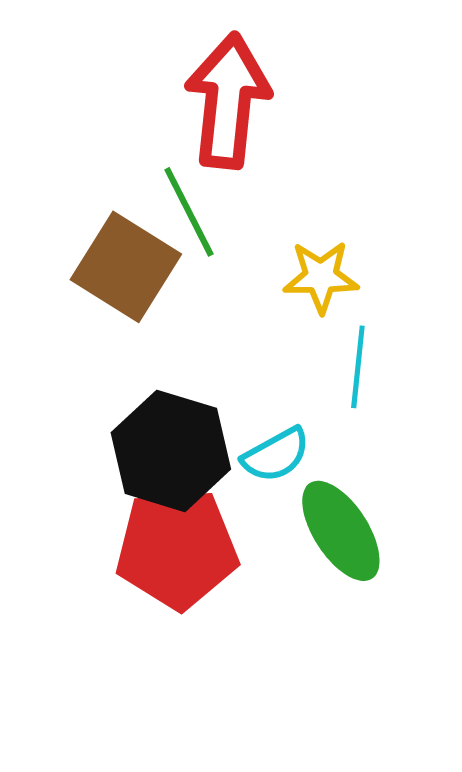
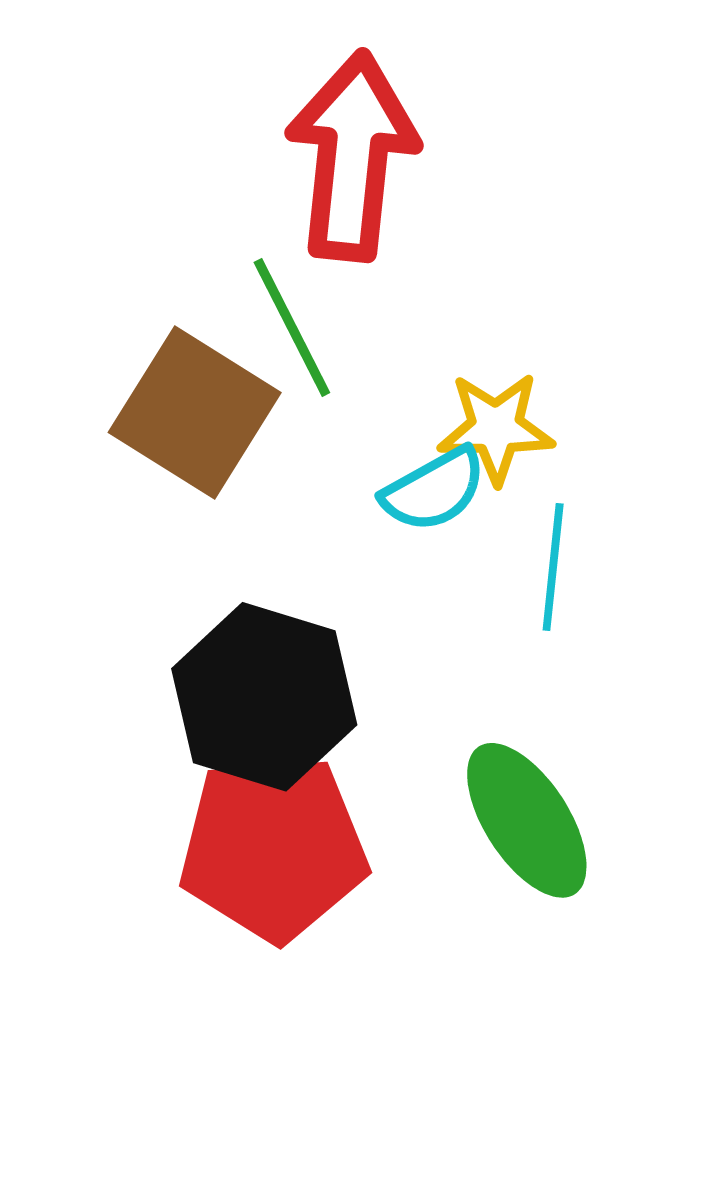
cyan semicircle: (276, 455) -> (434, 490), moved

